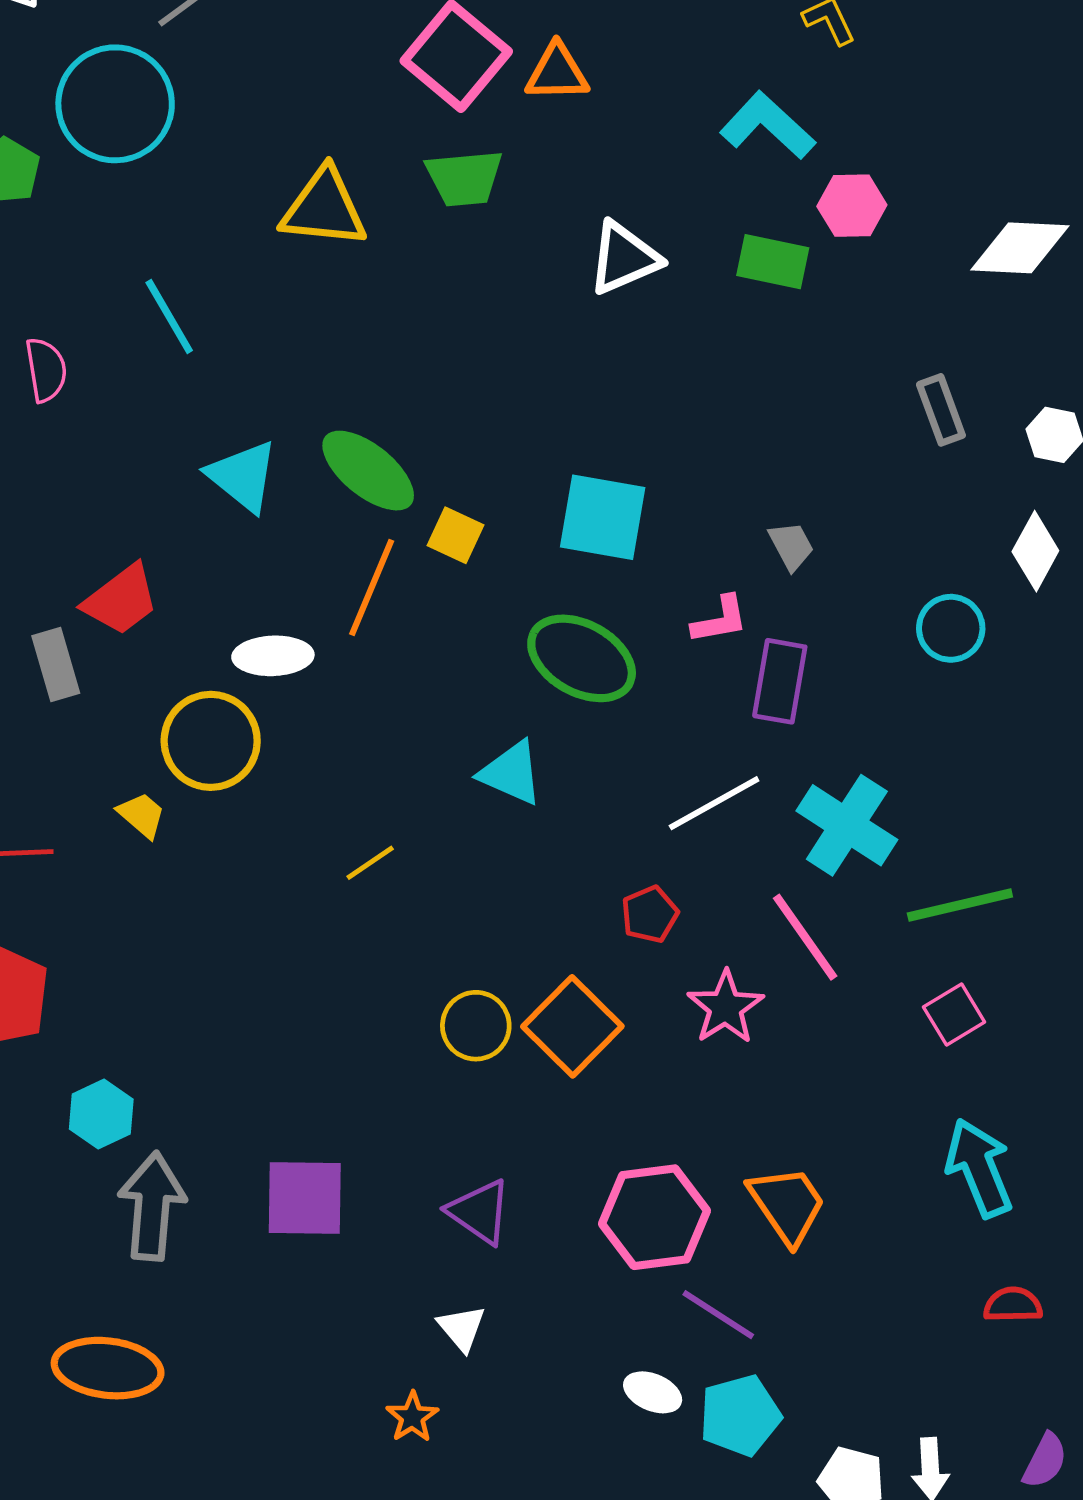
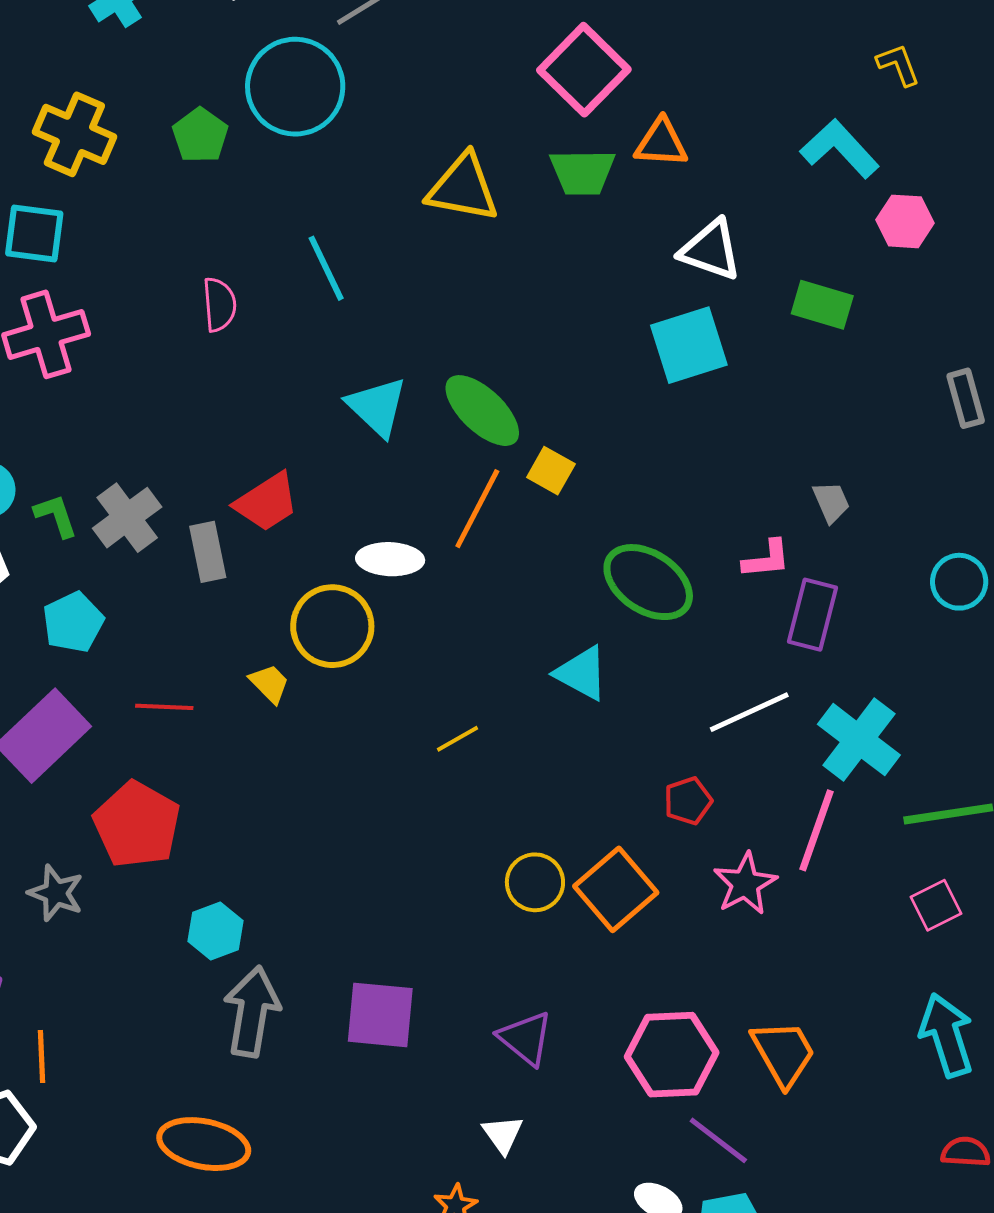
orange triangle: (557, 72) -> (661, 143), moved
white triangle: (624, 258) -> (711, 250), turned 38
green rectangle: (773, 262) -> (822, 305), moved
cyan square: (603, 517) -> (689, 345), moved, turned -32
pink line: (805, 937) -> (817, 830), turned 50

